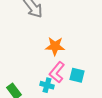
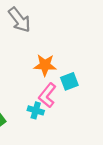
cyan square: (77, 75) -> (69, 81), moved, turned -35

